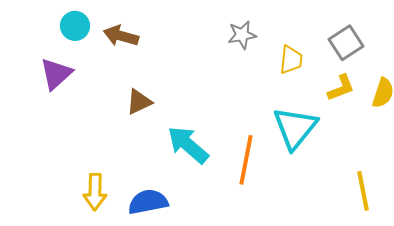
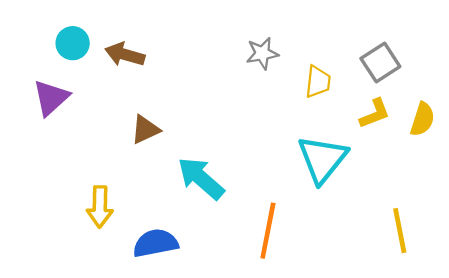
orange line: (246, 160) -> (268, 231), moved
yellow arrow: (95, 192) -> (100, 207), moved

